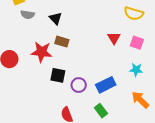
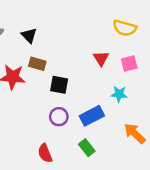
pink square: (137, 43) -> (129, 63), turned -32
cyan star: (136, 70) -> (119, 94), moved
black square: (58, 75) -> (59, 85), moved

